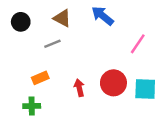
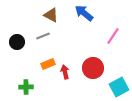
black circle: (21, 22) -> (17, 42), moved
orange rectangle: (40, 78) -> (48, 64), moved
cyan square: (145, 89) -> (119, 87), moved, turned -30

